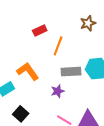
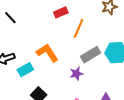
gray rectangle: (71, 72) -> (91, 55), turned -30

